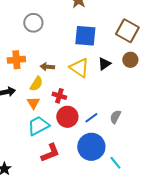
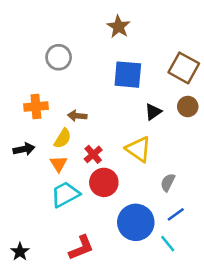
yellow triangle: (79, 68) -> (138, 149), moved
red cross: (59, 96) -> (93, 154), turned 32
blue line: (91, 118) -> (176, 214), moved
red L-shape: (50, 153) -> (81, 248), moved

